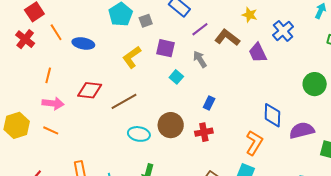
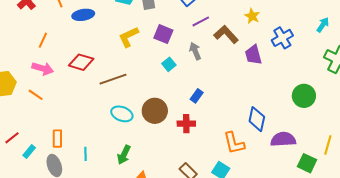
blue ellipse: (83, 43) -> (83, 15), turned -30
orange L-shape: (254, 143) -> (234, 143), turned 125

